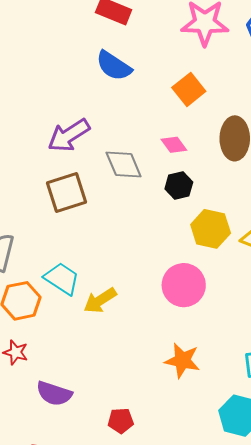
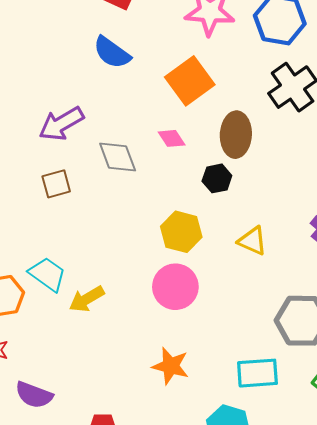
orange square: (189, 89) -> (190, 81), size x1.4
black hexagon: (179, 186) -> (217, 178), moved
brown square: (66, 193) -> (56, 184), size x0.7
yellow hexagon: (211, 229) -> (181, 232), moved

